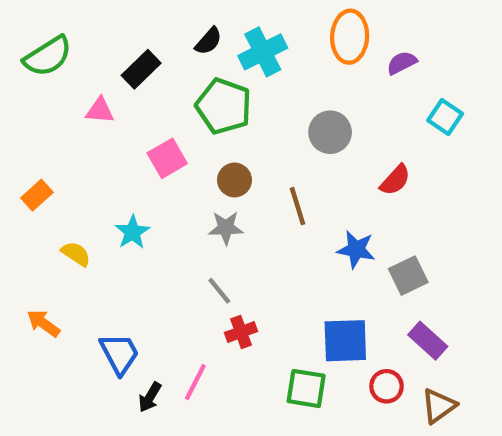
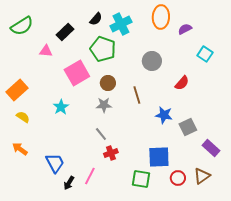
pink square: (167, 158) -> (77, 73), size x1.4
orange rectangle: (37, 195) -> (17, 90), size x1.5
yellow semicircle: (76, 254) -> (23, 117), moved
purple rectangle: (428, 341) -> (211, 148), moved
brown triangle: (439, 406) -> (202, 176), moved

